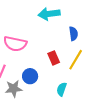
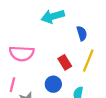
blue circle: (30, 76) -> (53, 84), moved

